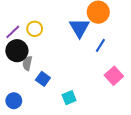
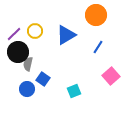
blue triangle: (79, 28) -> (66, 35), moved, turned 30
cyan square: (69, 98) -> (74, 91), moved
blue circle: (14, 101) -> (27, 89), moved

